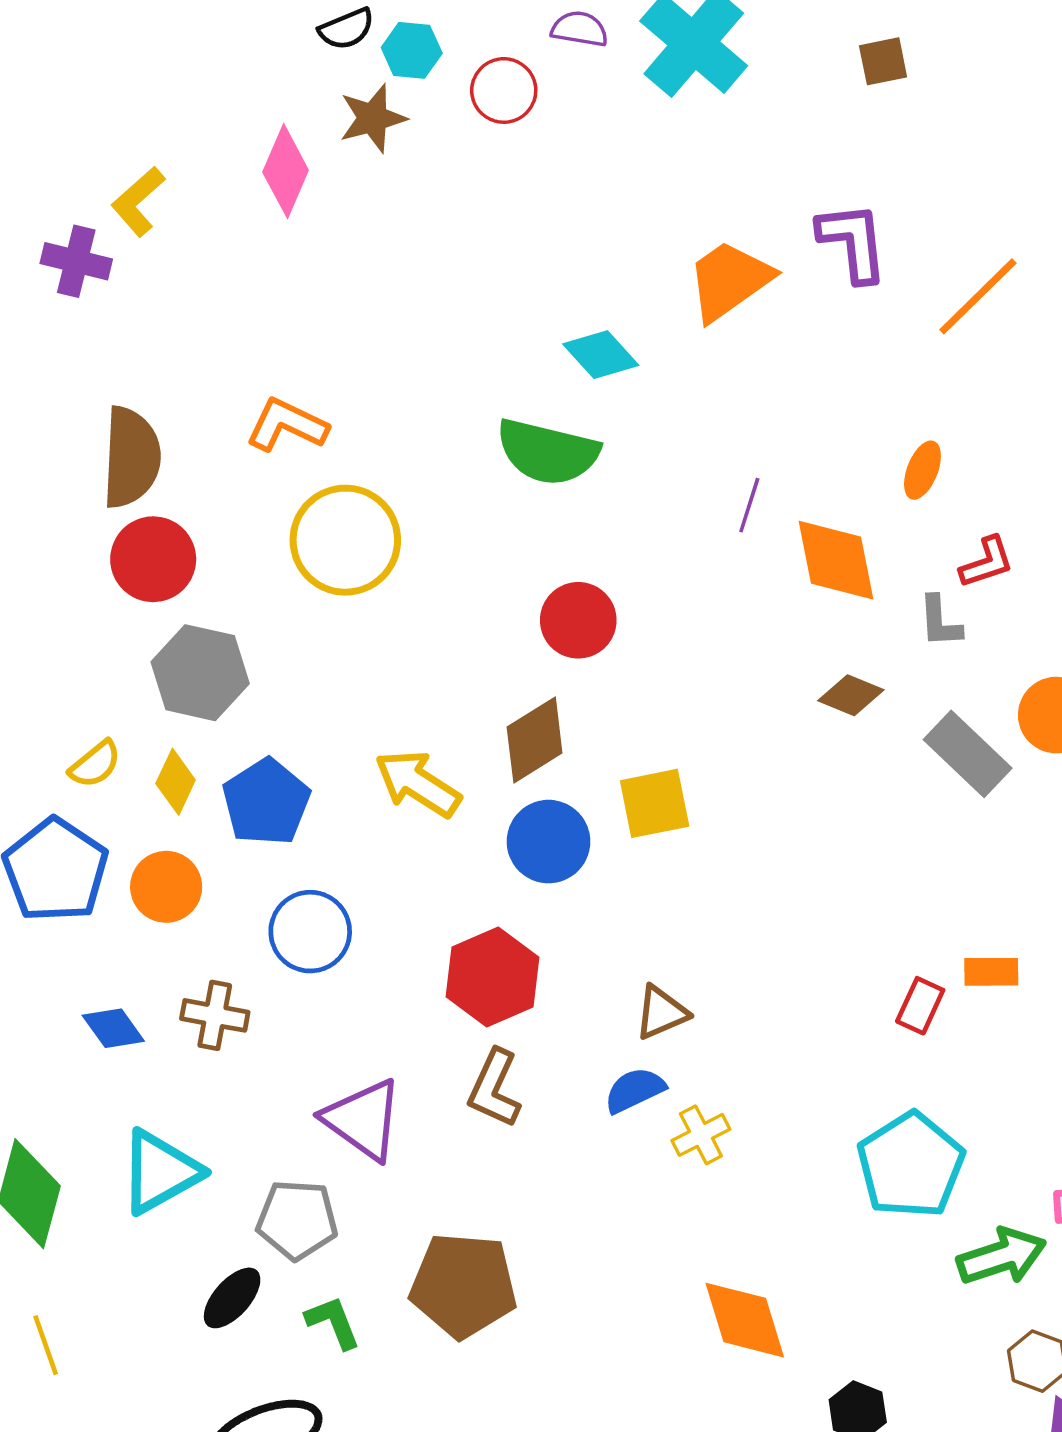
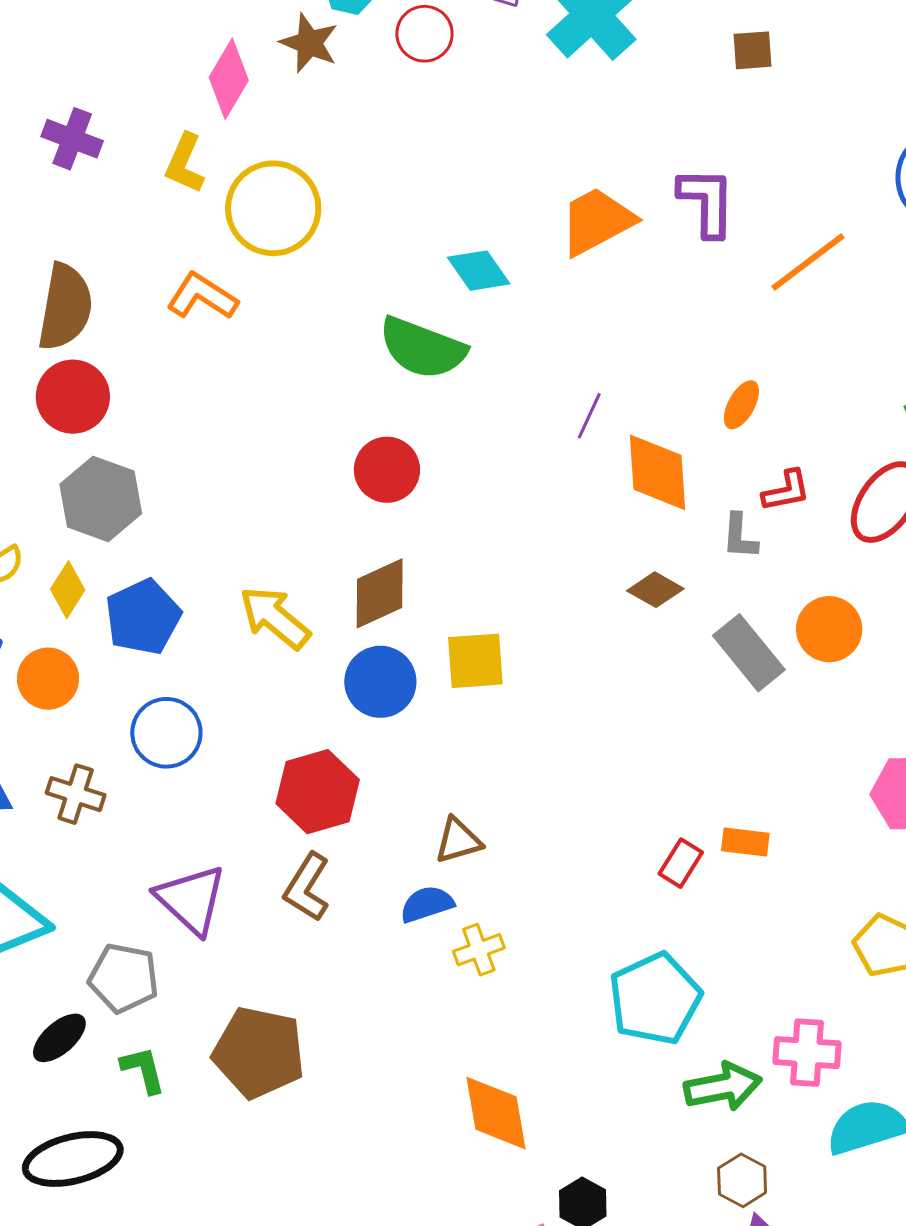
brown star: (373, 118) -> (309, 43), turned 30
yellow L-shape: (138, 201) -> (185, 163), moved, turned -32
purple cross: (76, 261) -> (72, 139), moved
yellow circle: (345, 540) -> (273, 208), moved
red circle: (578, 620) -> (387, 470), moved

